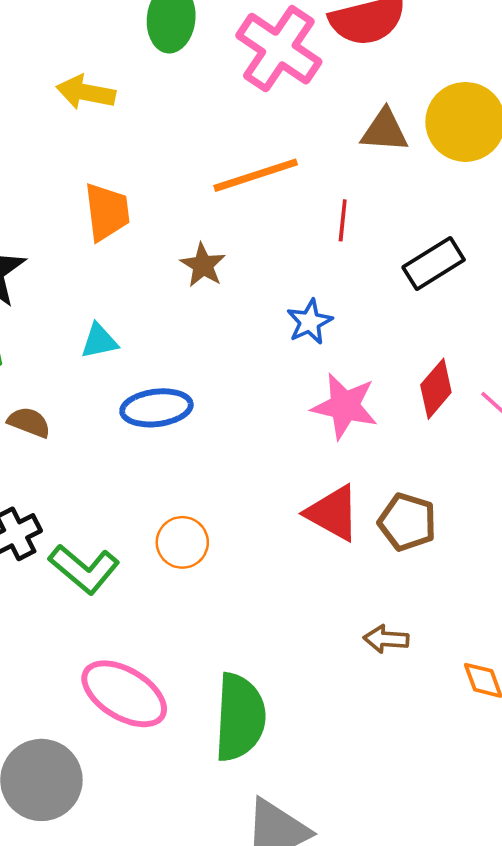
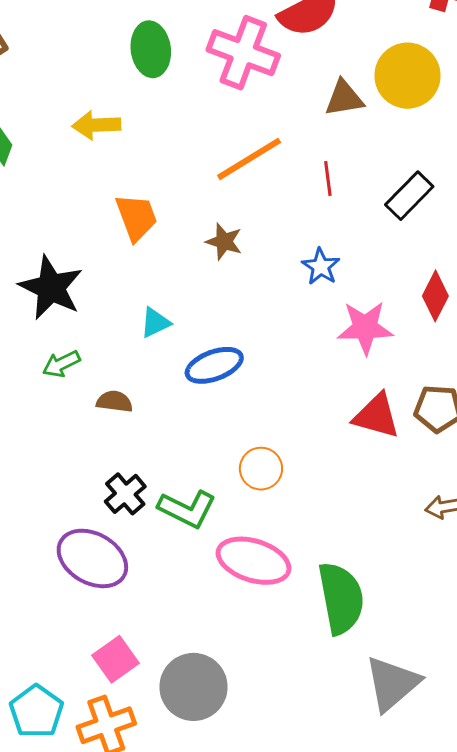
pink ellipse: (124, 694) -> (254, 561), moved

